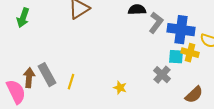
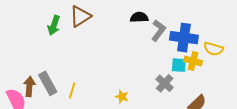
green arrow: (23, 18) -> (54, 25), moved

